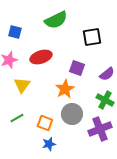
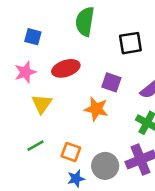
green semicircle: (56, 20) -> (85, 22), turned 125
orange star: (65, 89) -> (96, 109), turned -30
gray circle: (72, 114) -> (105, 166), moved

